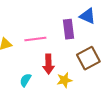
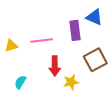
cyan semicircle: (25, 80) -> (20, 82), moved

